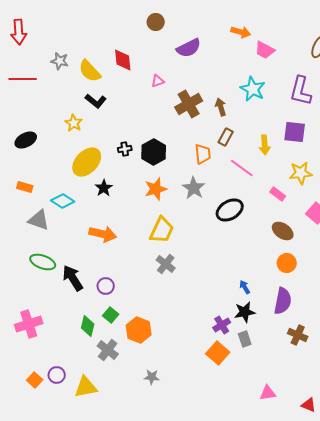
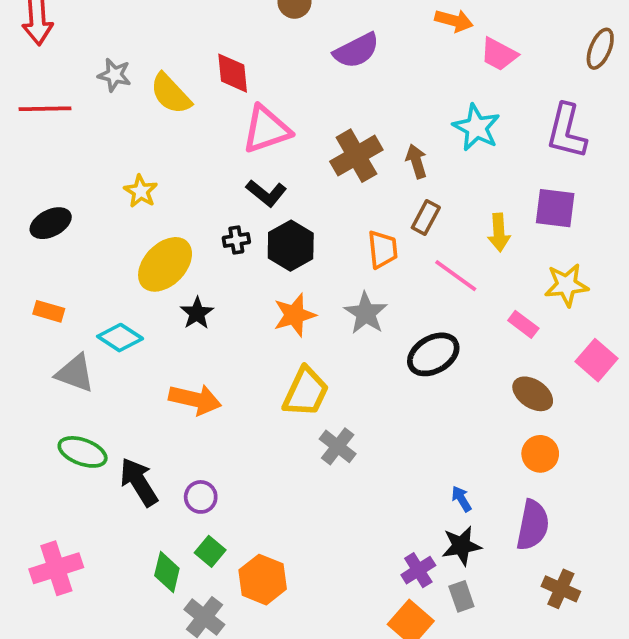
pink triangle: (158, 81) -> (266, 129), moved, size x2.0
black L-shape: (96, 101) -> (266, 193), moved
gray cross: (166, 264) -> (338, 446), moved

